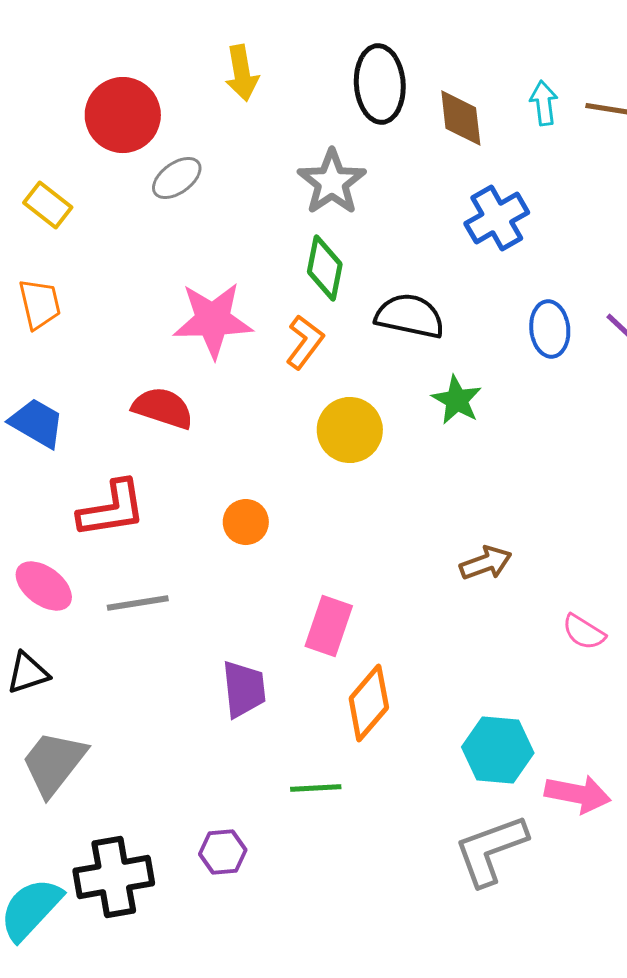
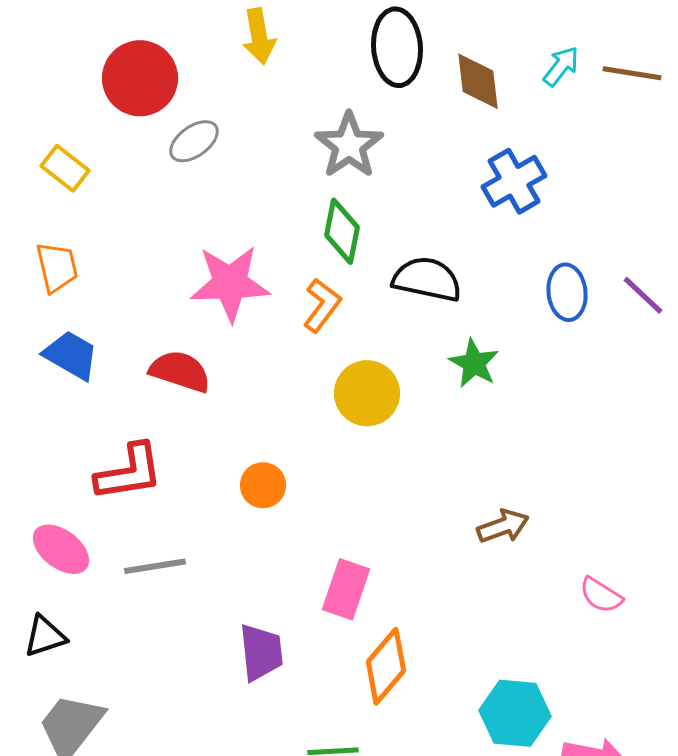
cyan arrow: (544, 103) -> (561, 66), turned 45
blue trapezoid: (37, 423) -> (71, 355), moved

